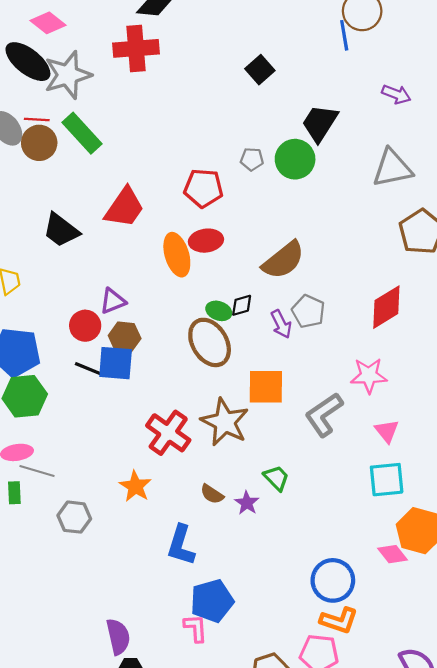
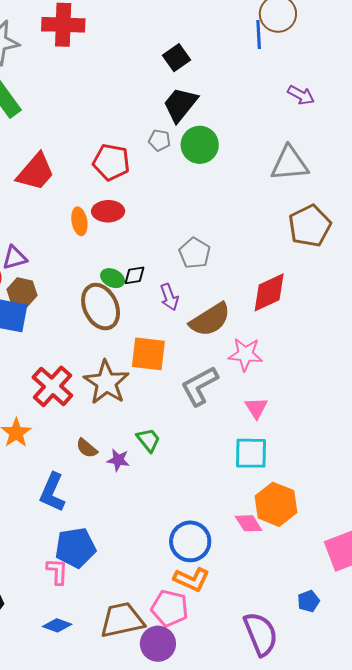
black trapezoid: (320, 123) -> (180, 105), moved
orange ellipse: (177, 255) -> (79, 221), size x0.7
brown semicircle: (283, 260) -> (210, 320), moved
gray pentagon: (308, 311) -> (195, 253), moved
purple star: (247, 503) -> (118, 460), turned -30

